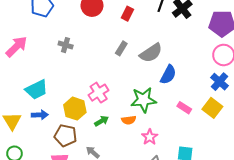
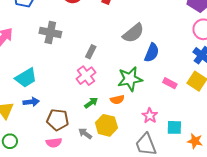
gray cross: (66, 45) -> (50, 32), size x1.5
gray rectangle: (121, 48) -> (91, 52), moved
yellow hexagon: (75, 109) -> (106, 125), moved
pink star: (150, 137) -> (150, 116), moved

